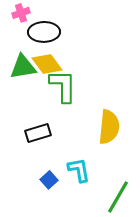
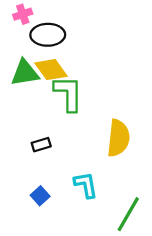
black rectangle: (38, 133) -> (41, 145), size x0.7
blue square: (49, 180) -> (40, 196), moved

